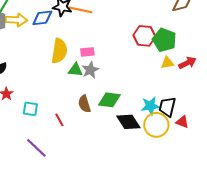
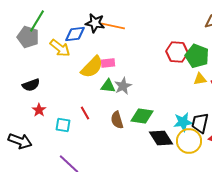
yellow arrow: (16, 20) -> (60, 48), moved, turned 35
yellow semicircle: (59, 51) -> (92, 67), turned 35
pink rectangle: (87, 52) -> (108, 63), moved
red line: (59, 120) -> (85, 113), moved

